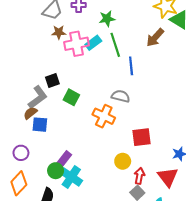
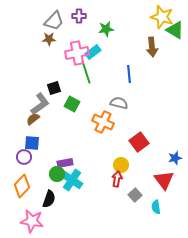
brown star: (59, 32) -> (49, 39), moved
brown arrow: (155, 38) -> (152, 47), turned -48
green line: (115, 45) -> (86, 72), moved
blue square: (40, 125) -> (32, 143), moved
red square: (142, 137) -> (139, 142), turned -30
purple rectangle: (64, 159) -> (65, 163), turned 42
red arrow: (139, 176) -> (117, 179), moved

